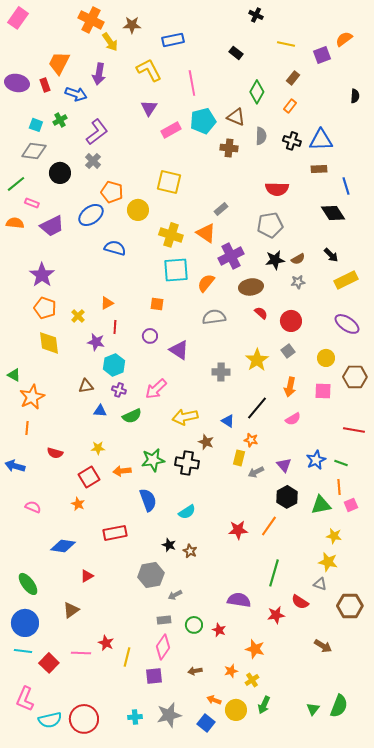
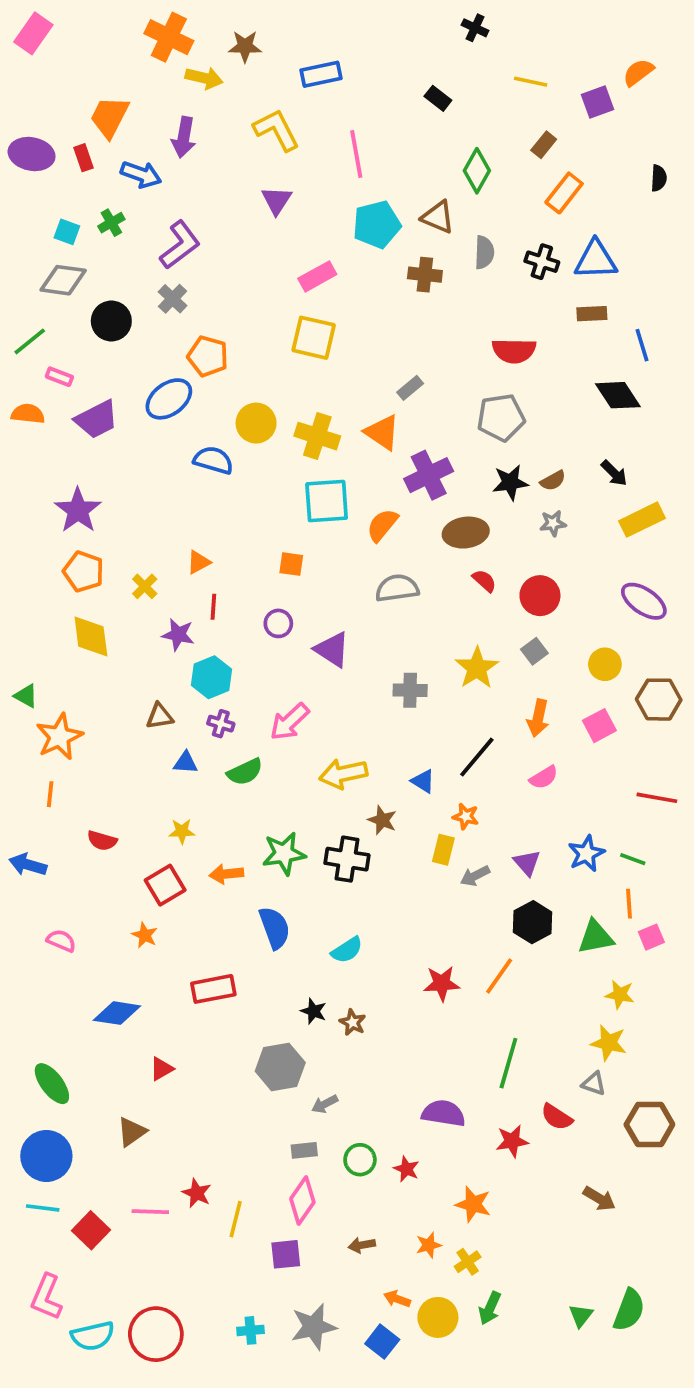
yellow arrow: (110, 42) -> (204, 78), turned -42
orange rectangle: (290, 106) -> (564, 193), moved, size x1.5
pink rectangle: (171, 130) -> (317, 276), moved
yellow circle: (138, 210) -> (256, 423), moved
pink square: (323, 391) -> (599, 726), turned -30

